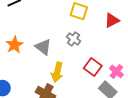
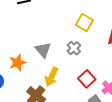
orange star: (14, 45) -> (17, 63), moved

